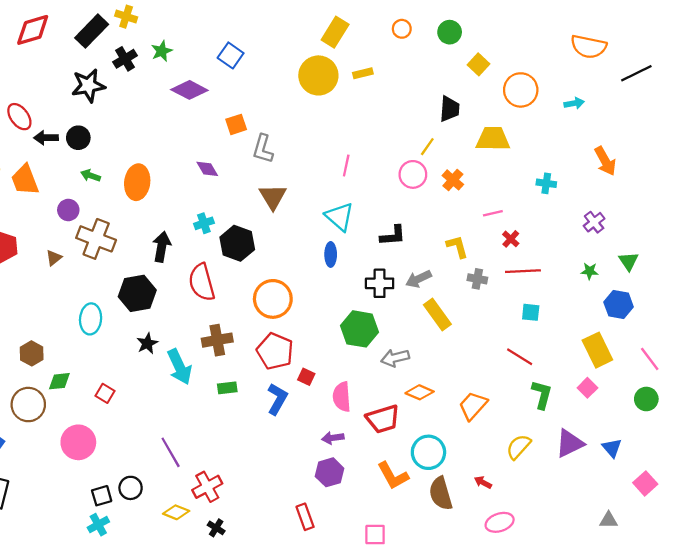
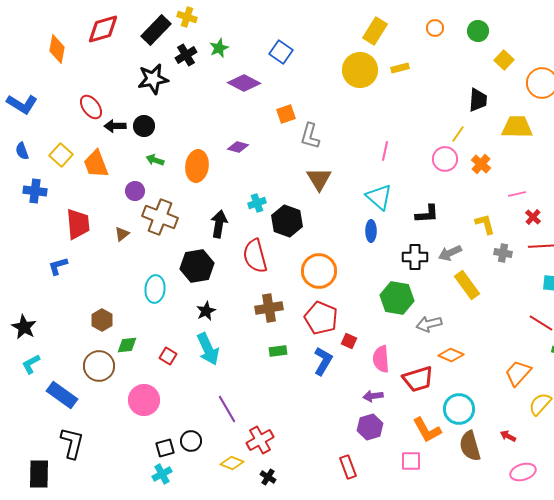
purple diamond: (207, 169) -> (238, 147), moved, turned -45
cyan arrow: (179, 367) -> (208, 349), moved
orange trapezoid: (473, 406) -> (518, 373), moved
pink square: (375, 535) -> (411, 461), moved

